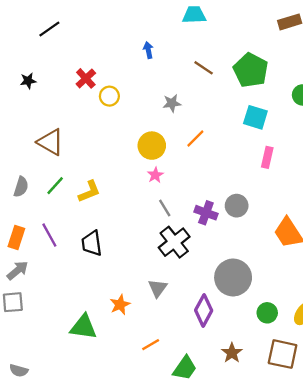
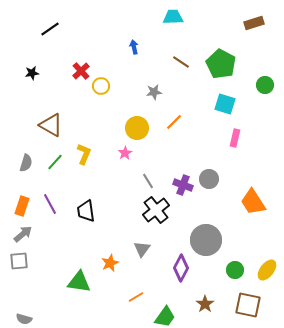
pink star: (155, 175) -> (125, 153), moved
yellow L-shape: (89, 192) -> (84, 154), moved, turned -45

